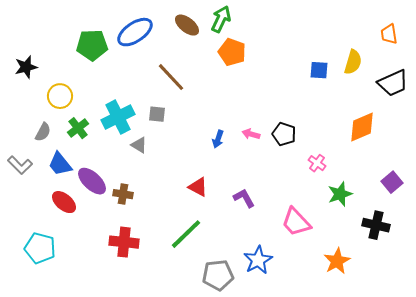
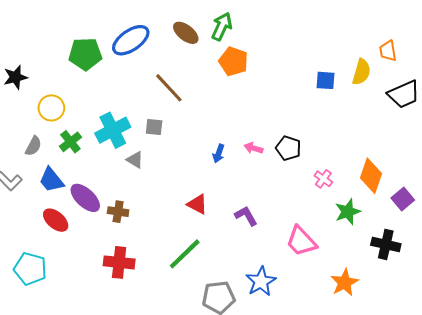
orange trapezoid: (389, 34) -> (388, 51), moved
orange diamond: (362, 127) -> (371, 176), moved, turned -48

